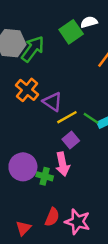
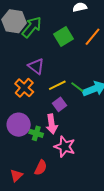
green square: (71, 32) -> (63, 36), moved
orange cross: (27, 90) -> (24, 88), moved
purple triangle: (52, 102) -> (36, 66), moved
pink star: (77, 222) -> (65, 147), moved

